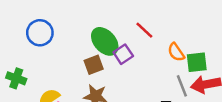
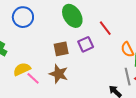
green ellipse: (105, 41) -> (72, 16), moved

